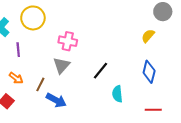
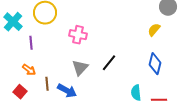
gray triangle: (61, 65) -> (80, 68), moved
brown line: (40, 84) -> (47, 84), moved, turned -32
cyan semicircle: (117, 94) -> (136, 93), moved

